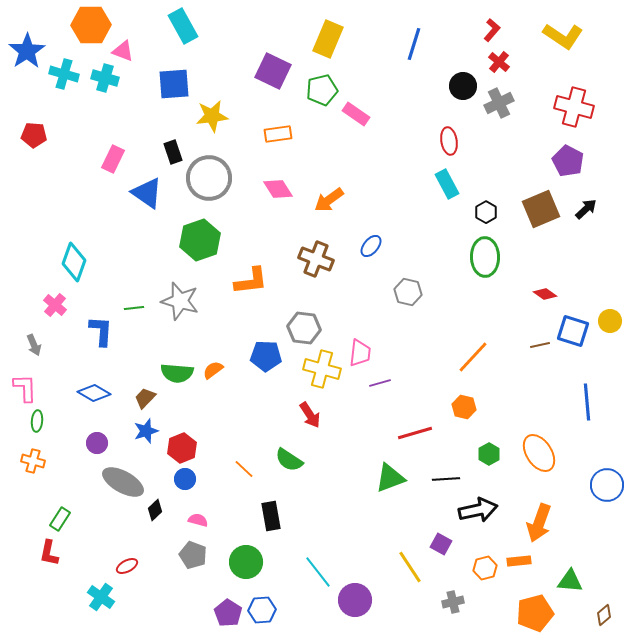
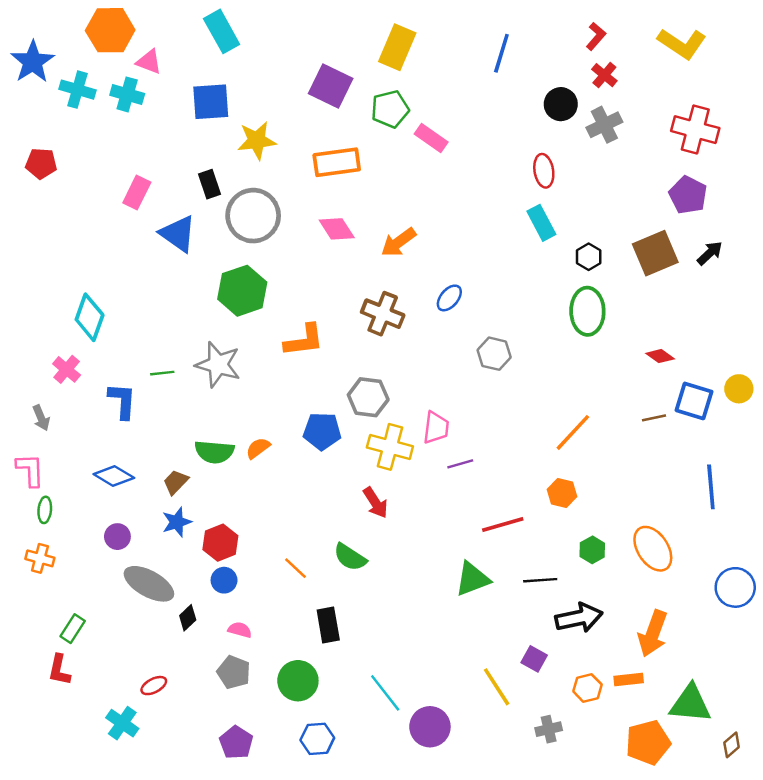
orange rectangle: (278, 134) -> (337, 162), size x1.4
green triangle: (570, 581) -> (690, 704), size x1.4
purple pentagon: (228, 613) -> (236, 742), moved

